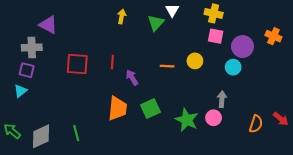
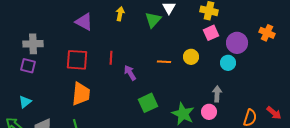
purple triangle: (48, 25) -> (84, 22), moved
pink square: (216, 36) -> (211, 33), turned -35
cyan triangle: (20, 91) -> (25, 102), moved
orange trapezoid: (117, 108) -> (81, 94), moved

